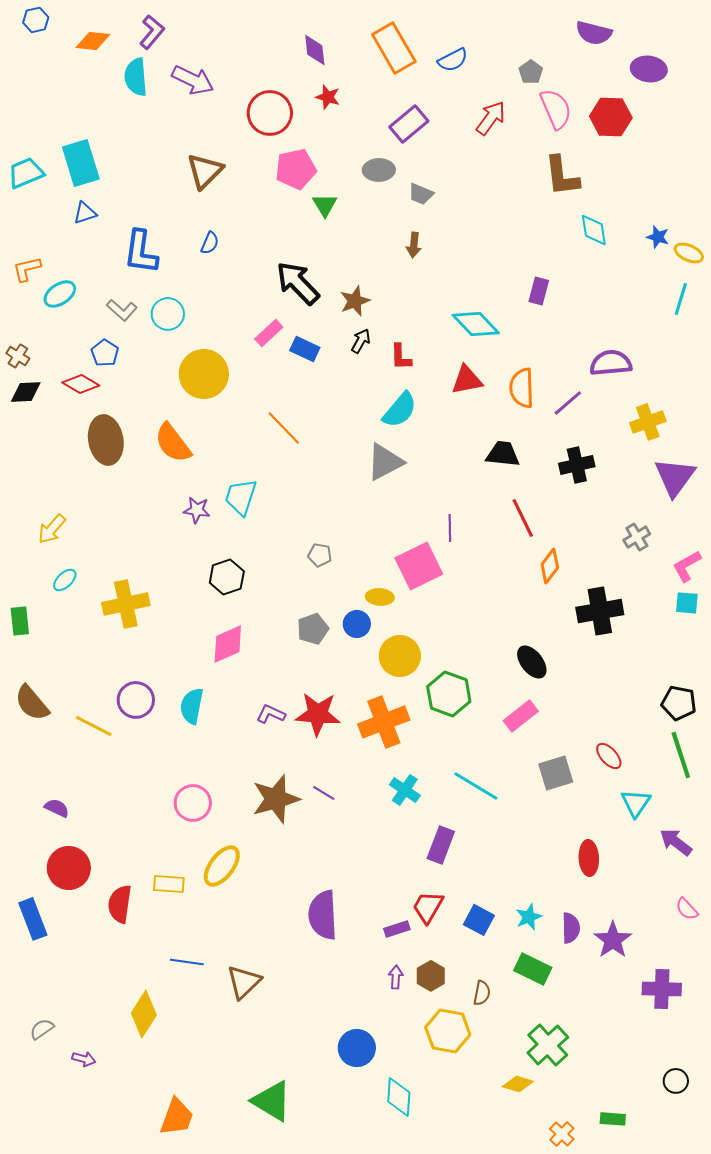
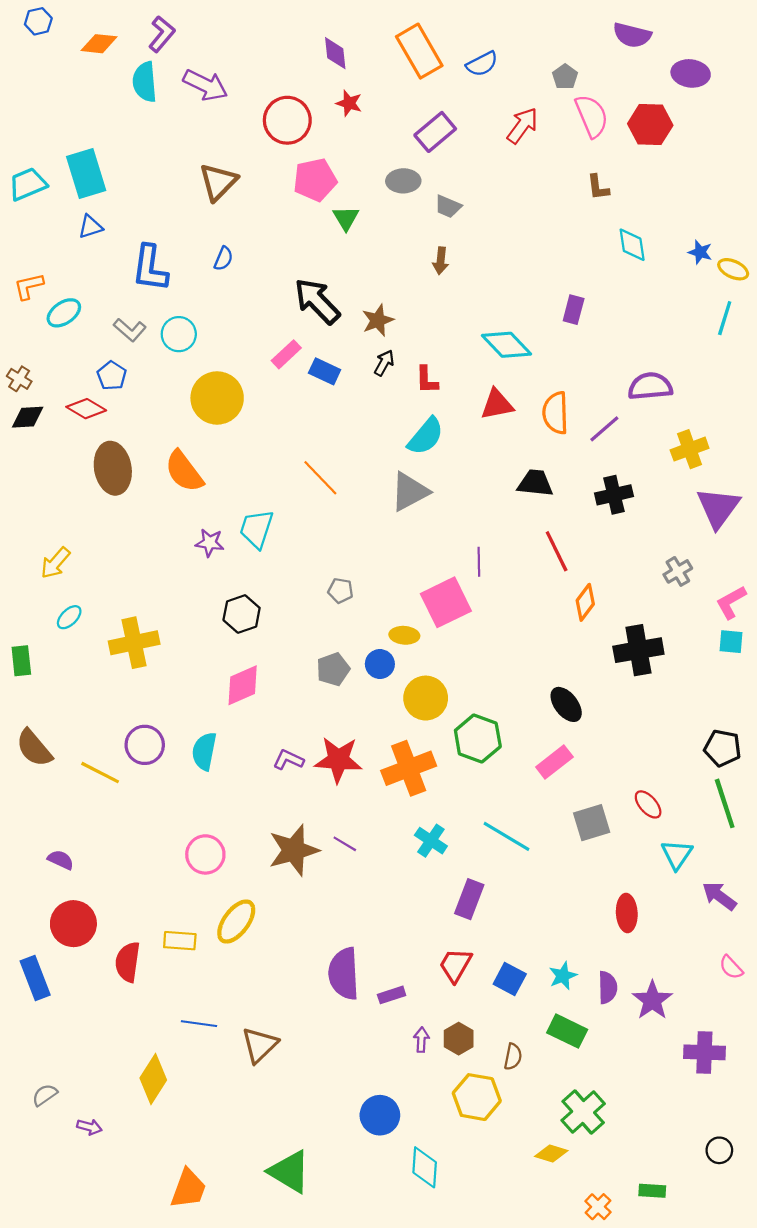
brown L-shape: (562, 176) -> (598, 187), size x0.6
orange line: (284, 428) -> (320, 478), moved
purple rectangle: (397, 929) -> (392, 995), moved

